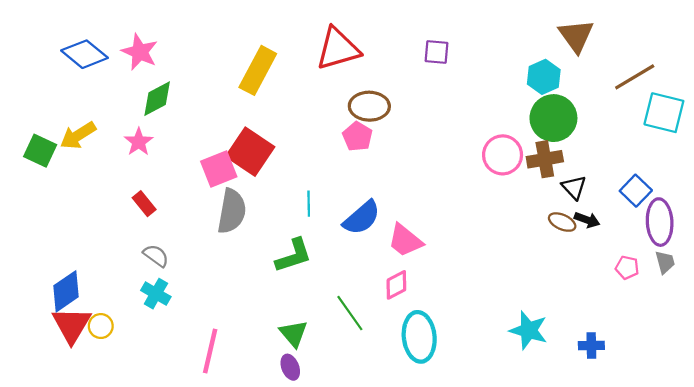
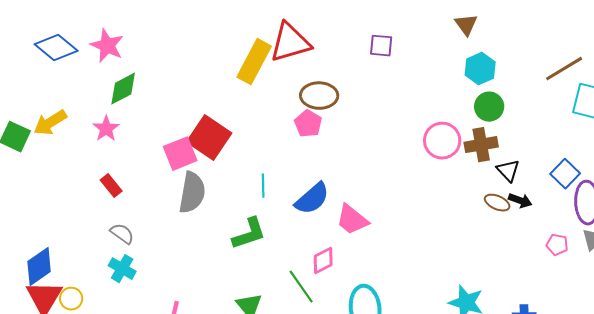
brown triangle: (576, 36) -> (466, 25), moved, size x0.7
yellow rectangle: (258, 70) -> (254, 62), moved
green circle: (553, 118) -> (489, 107), size x0.7
pink diamond: (396, 285) -> (323, 261), moved

